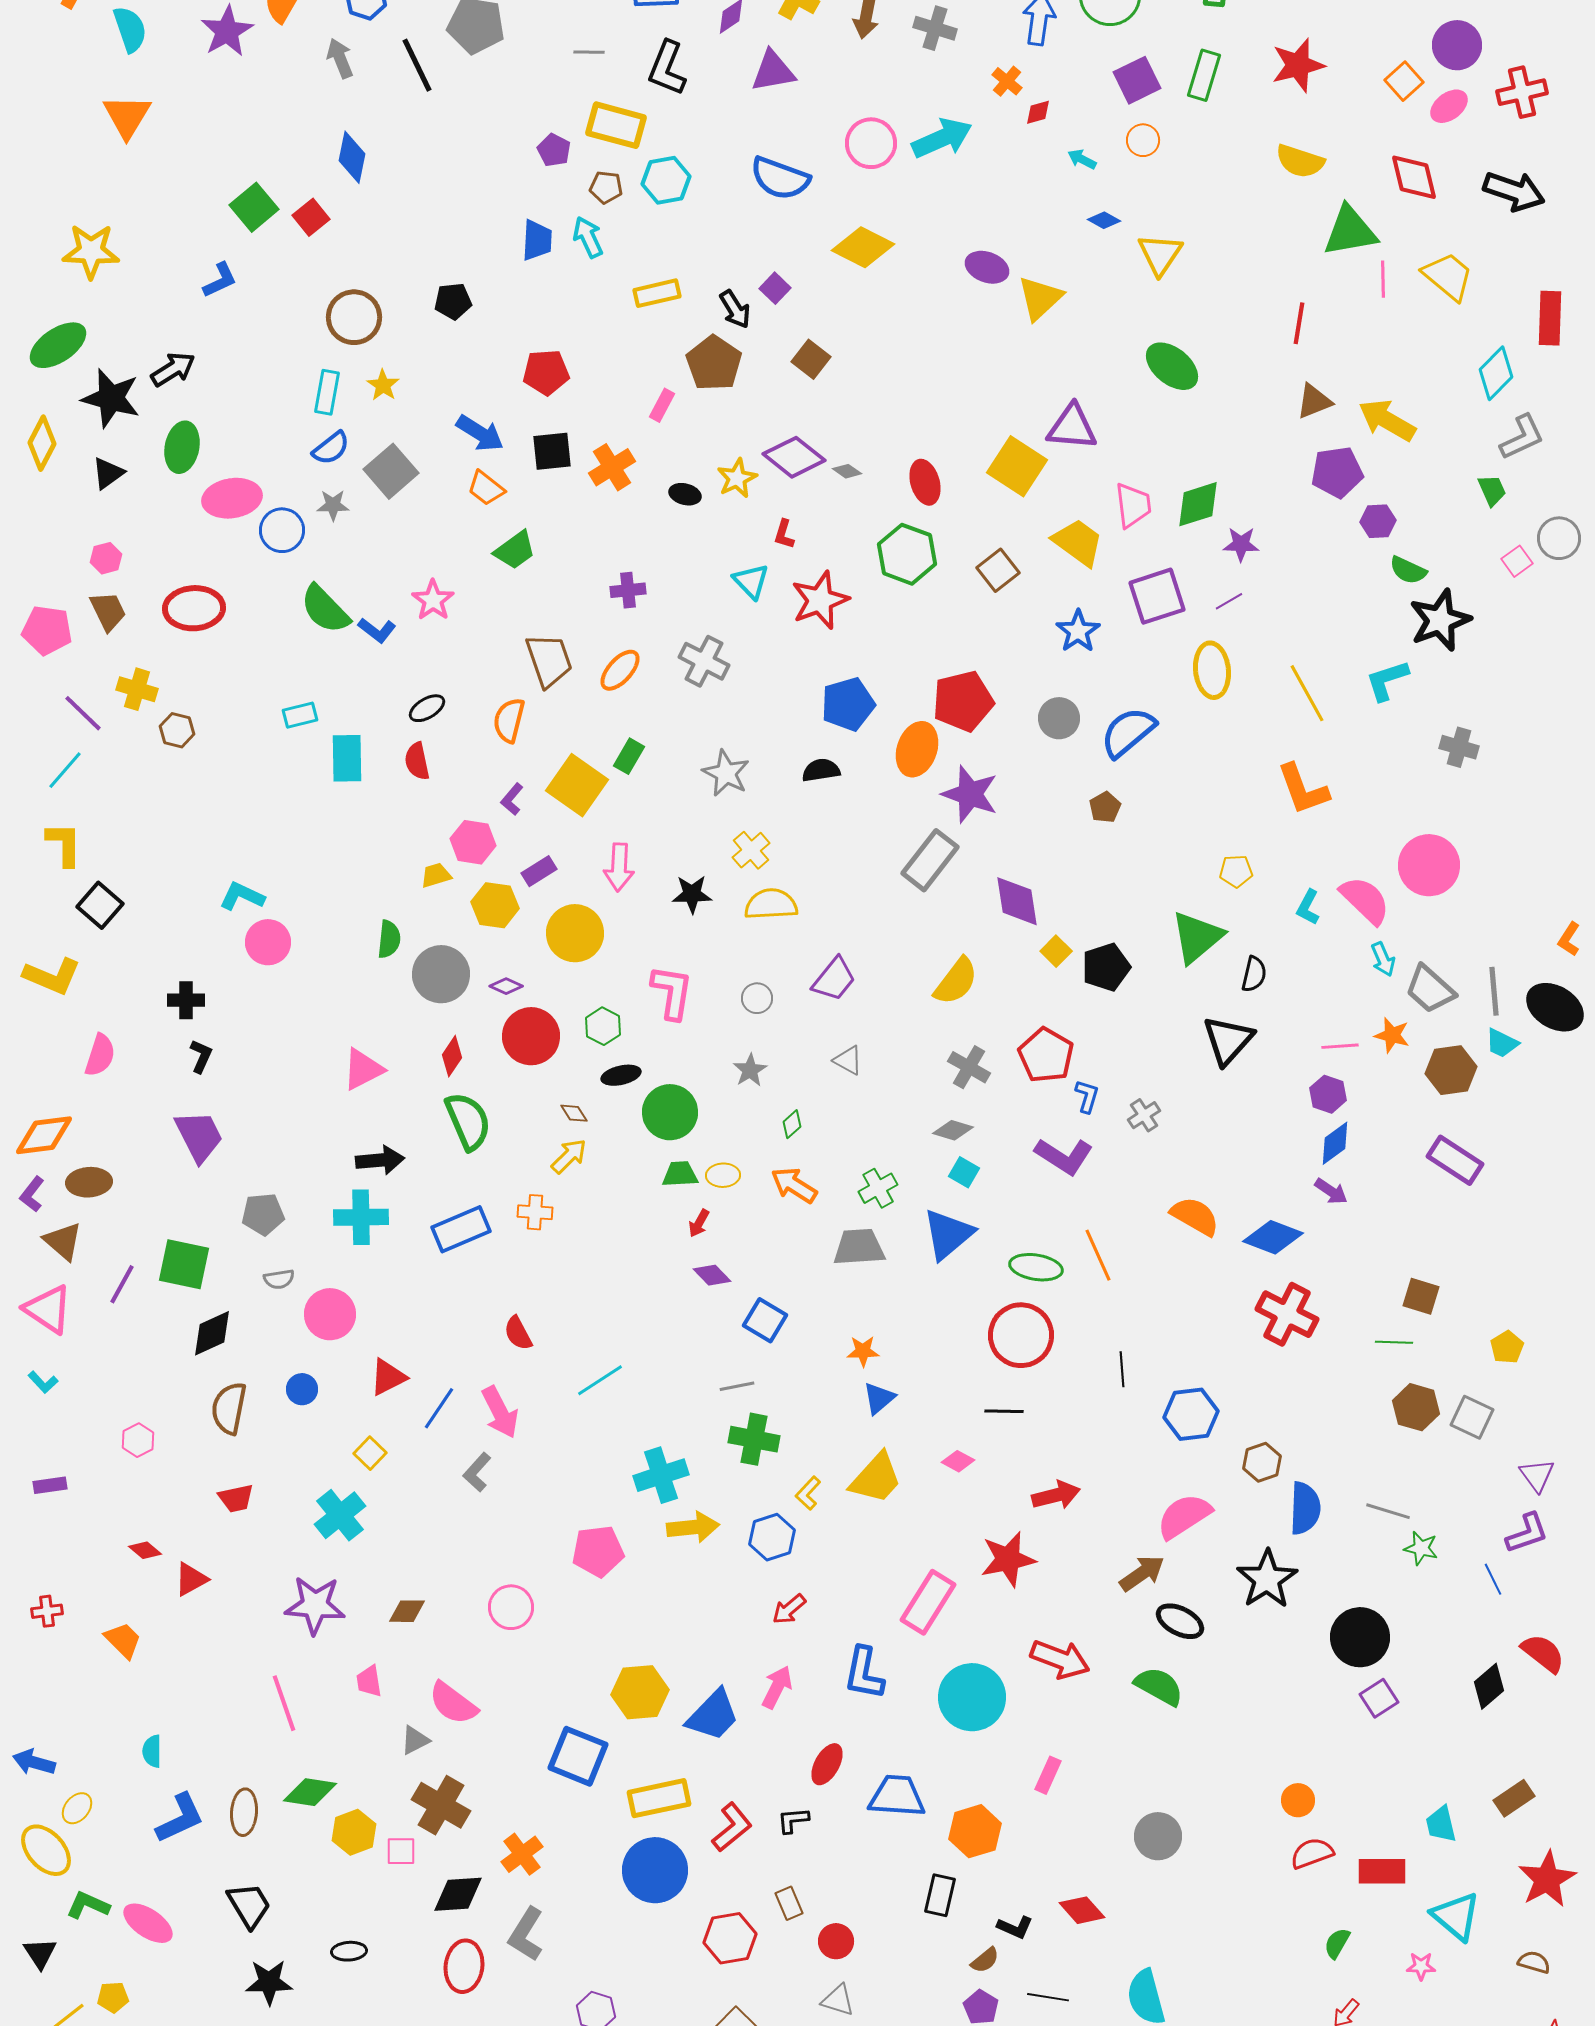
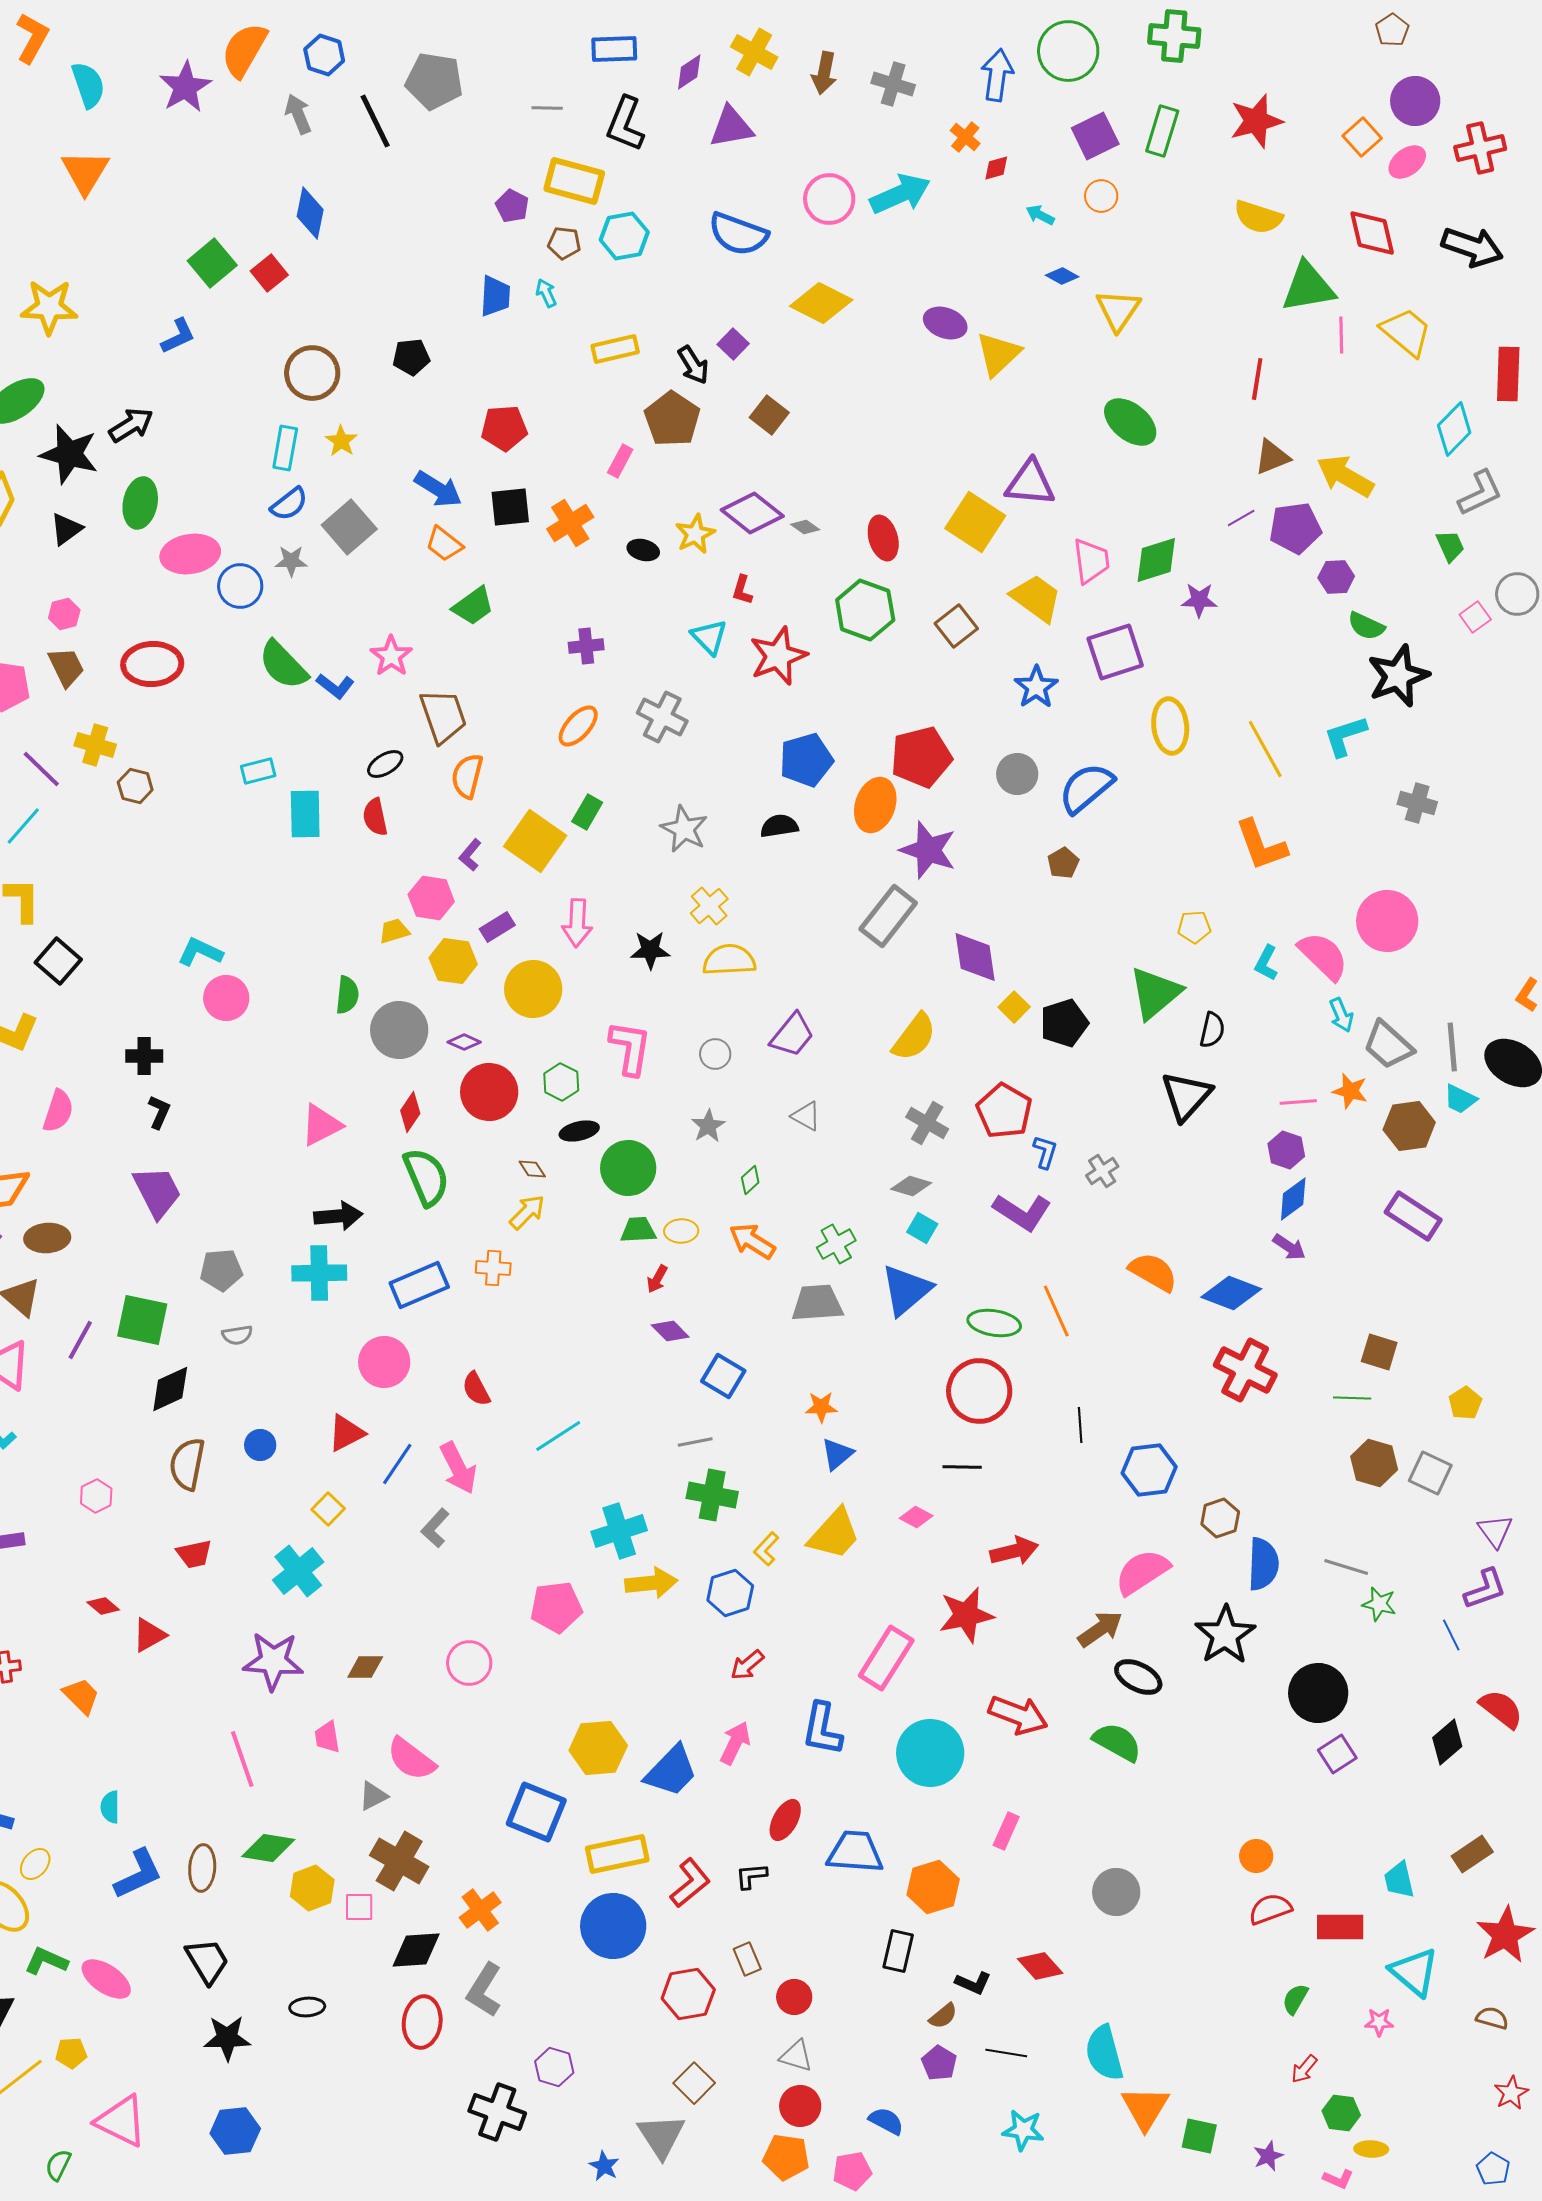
cyan arrow: (588, 237) -> (546, 293), size x0.7
purple line: (1229, 601) -> (1241, 518), moved
brown trapezoid: (549, 660) -> (443, 716), moved
pink circle: (330, 1314) -> (384, 1362), moved

